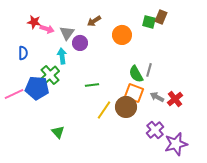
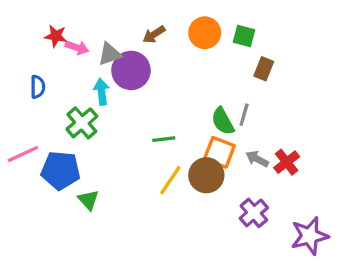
brown rectangle: (161, 17) -> (264, 69), moved
gray triangle: (67, 33) -> (110, 54), turned 35
orange circle: (122, 35) -> (205, 33), moved
purple circle: (80, 43) -> (131, 70), size x1.5
green line: (92, 85) -> (164, 139), moved
blue pentagon: (37, 88) -> (61, 170), moved
green triangle: (58, 132) -> (88, 200), moved
purple star: (176, 144) -> (310, 236), moved

